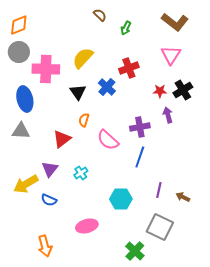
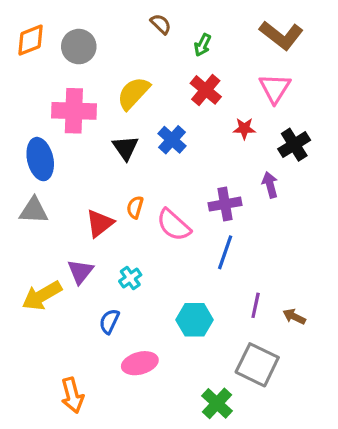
gray circle: (19, 52) -> (79, 47), moved
red cross: (129, 68) -> (206, 90), moved, turned -30
red star: (160, 91) -> (244, 129), moved
orange semicircle: (84, 120) -> (135, 207), moved
blue semicircle: (49, 200) -> (109, 321), moved, turned 91

